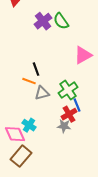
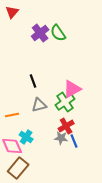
pink triangle: (83, 55) -> (72, 89), moved
orange line: (29, 81) -> (12, 115), moved, turned -32
blue line: (77, 105) -> (74, 141), moved

